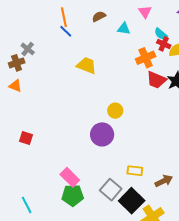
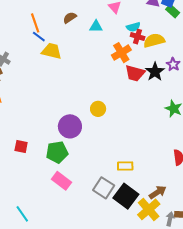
cyan semicircle: (161, 34) -> (133, 27), turned -48
yellow trapezoid: (87, 65) -> (52, 51), moved
purple circle: (102, 134) -> (70, 126), moved
red square: (26, 138) -> (21, 147), moved
brown arrow: (164, 181) -> (158, 192), moved
green pentagon: (73, 195) -> (57, 152), moved

